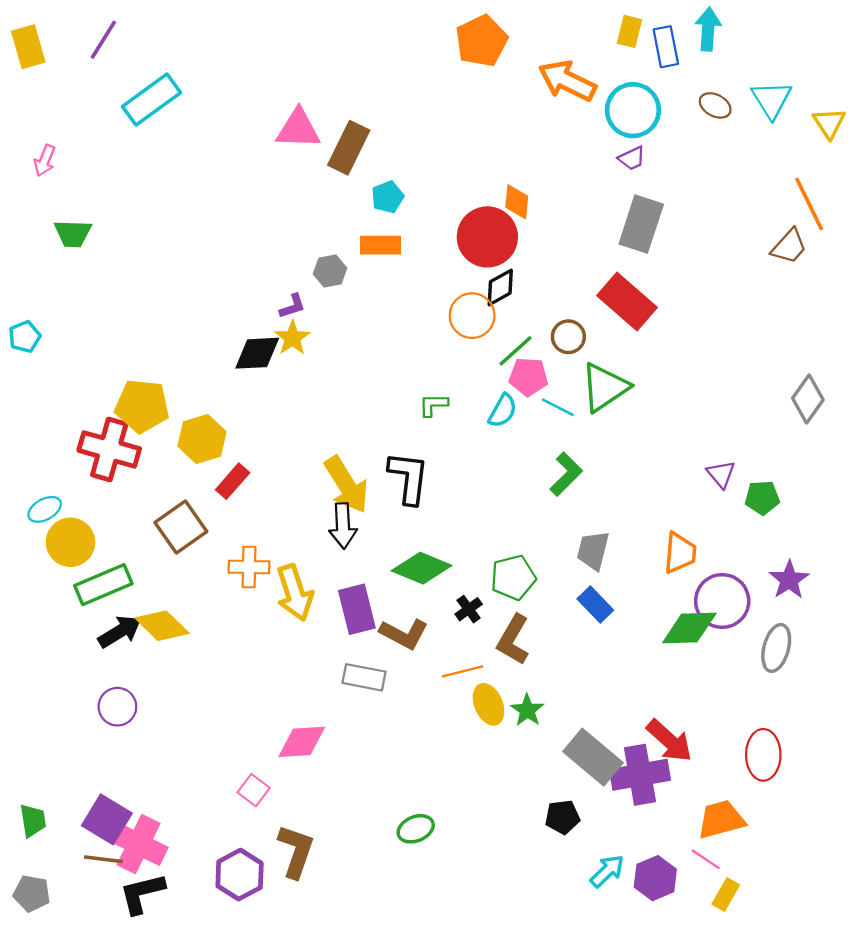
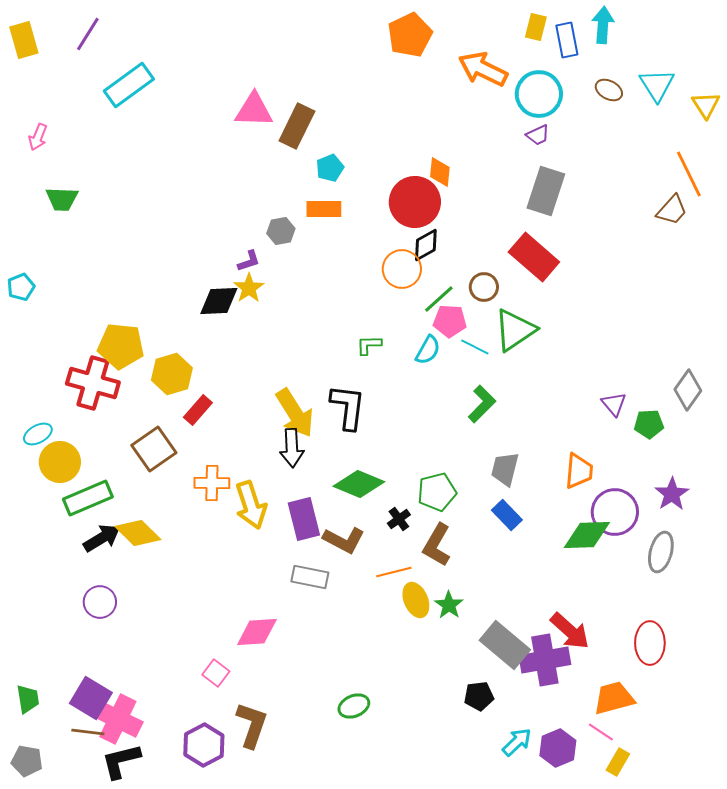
gray diamond: (808, 399) -> (688, 390), moved

